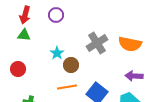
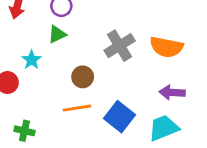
green triangle: (24, 35) -> (57, 34), moved, turned -32
cyan star: (57, 53) -> (32, 60), moved

